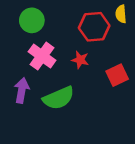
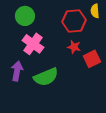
red star: (80, 60) -> (74, 47), moved

